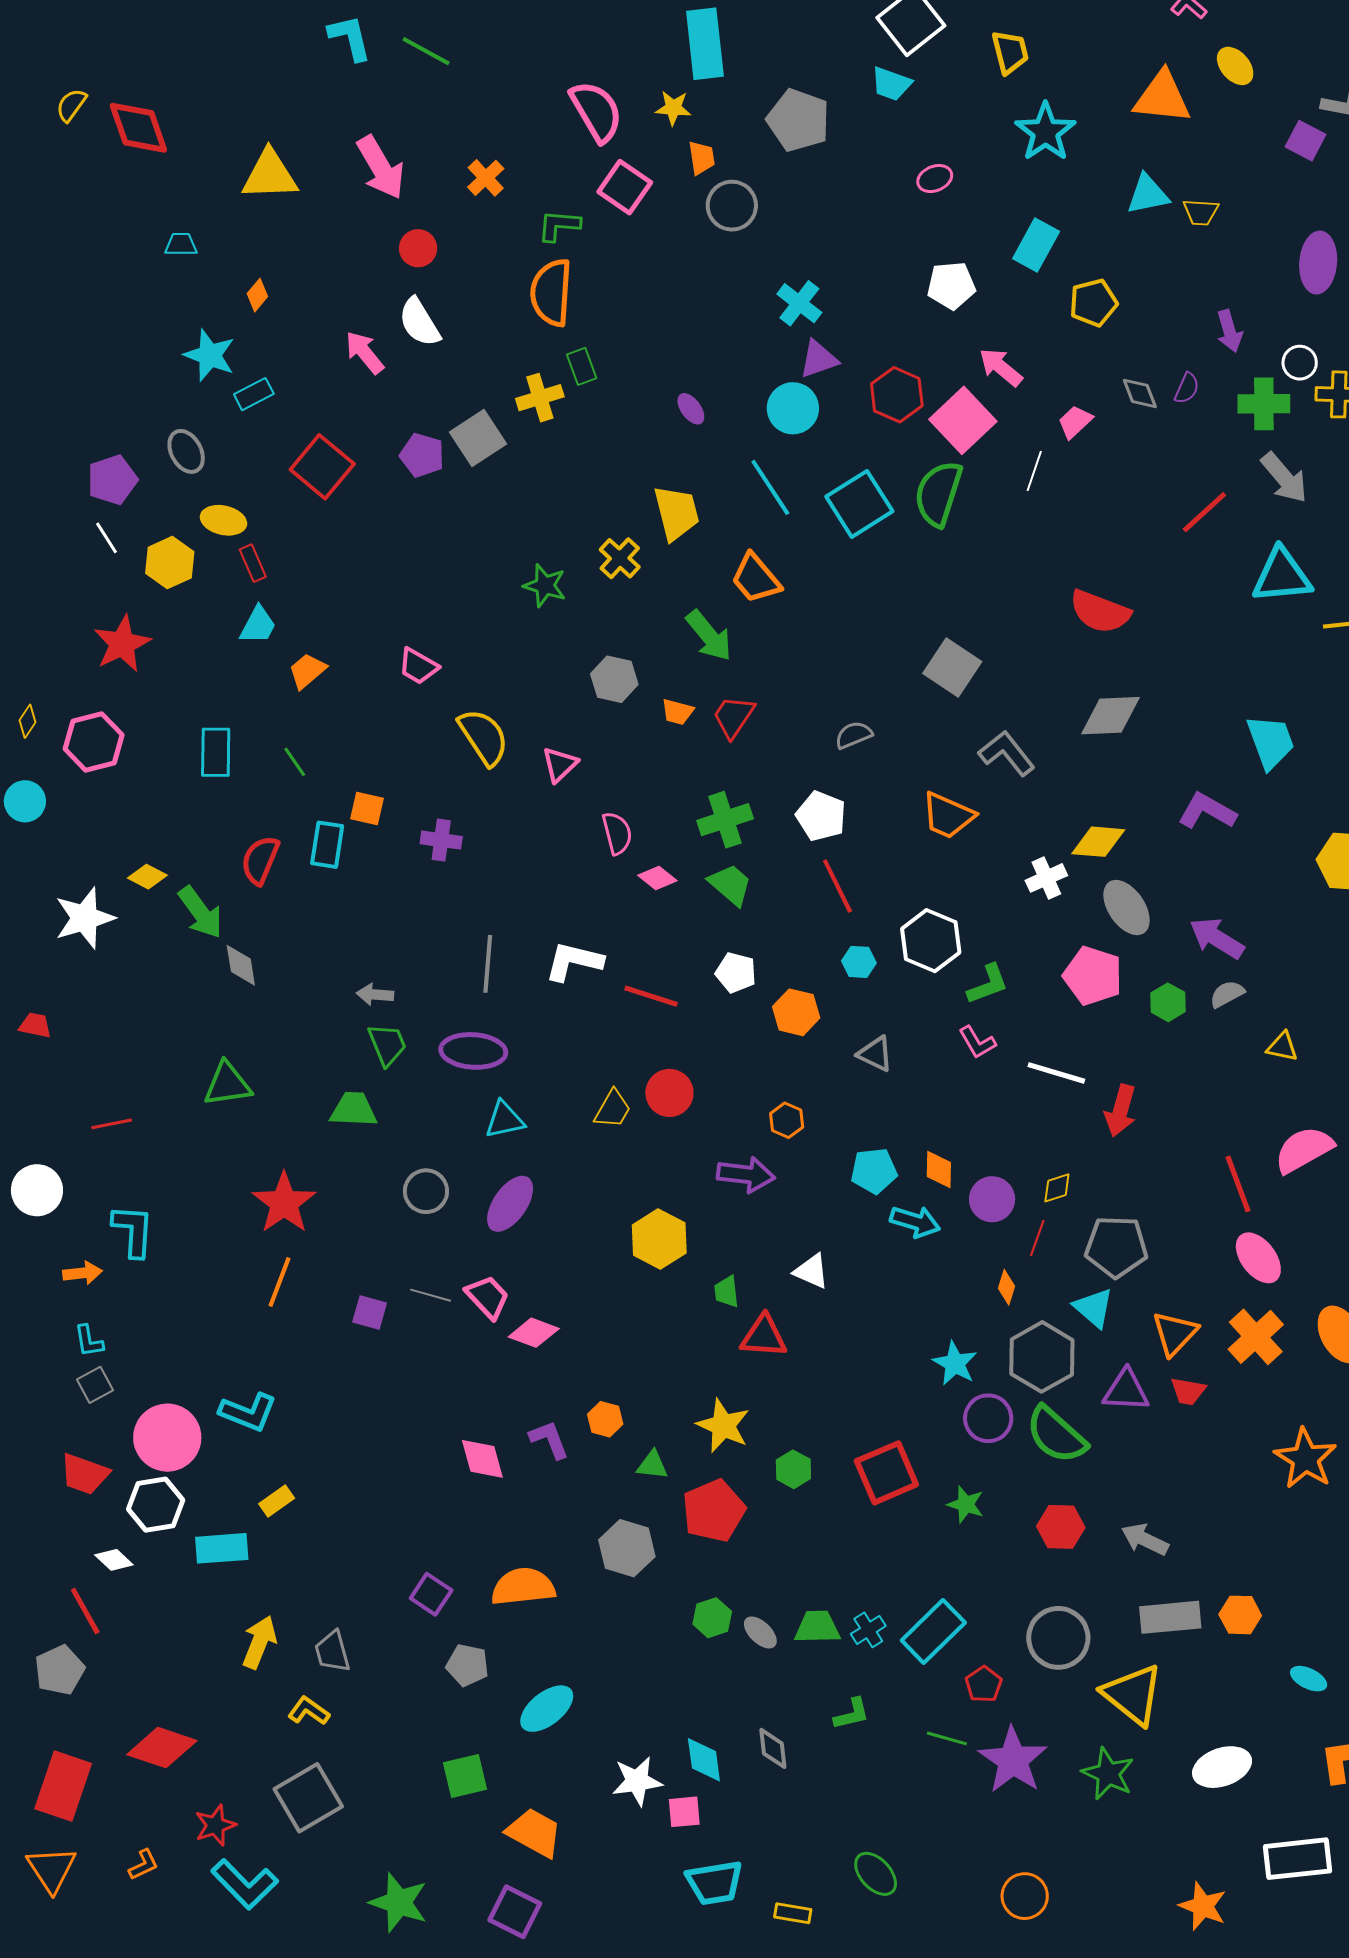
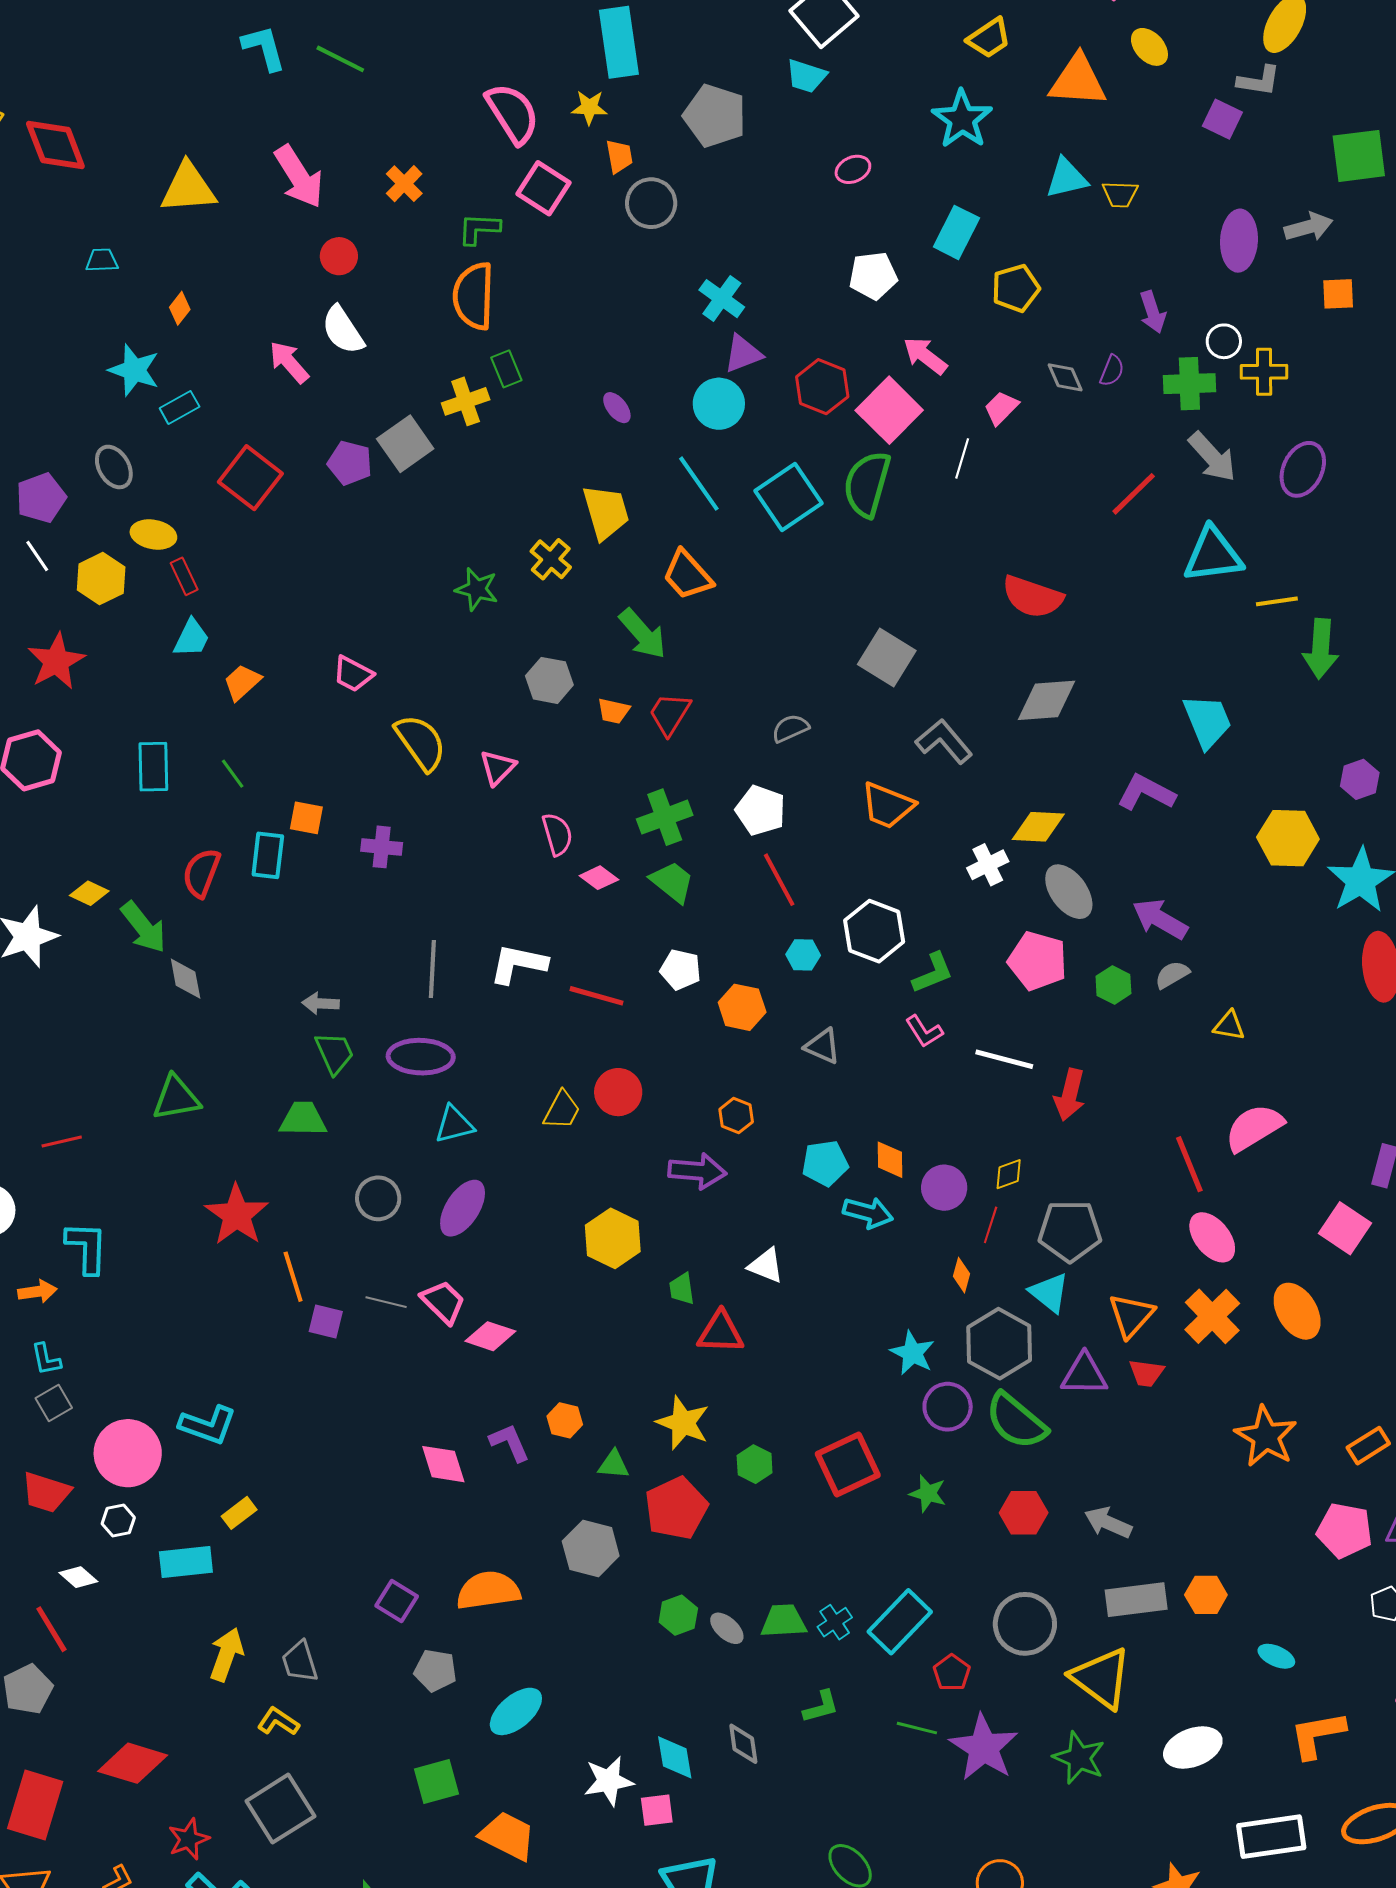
yellow trapezoid: (1010, 52) -> (989, 38), moved, turned 72
orange line: (279, 1282) -> (293, 1277), moved, turned -36
white hexagon: (156, 1505) -> (118, 1521), size x0.6

